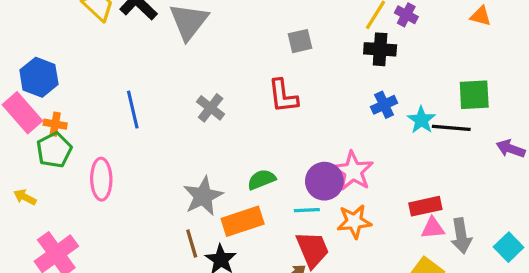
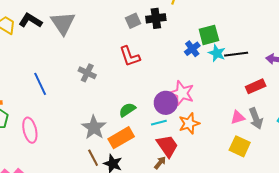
black cross: (380, 49) -> (156, 18), moved
green square: (474, 95) -> (209, 35), moved
red rectangle: (425, 206) -> (256, 86), moved

